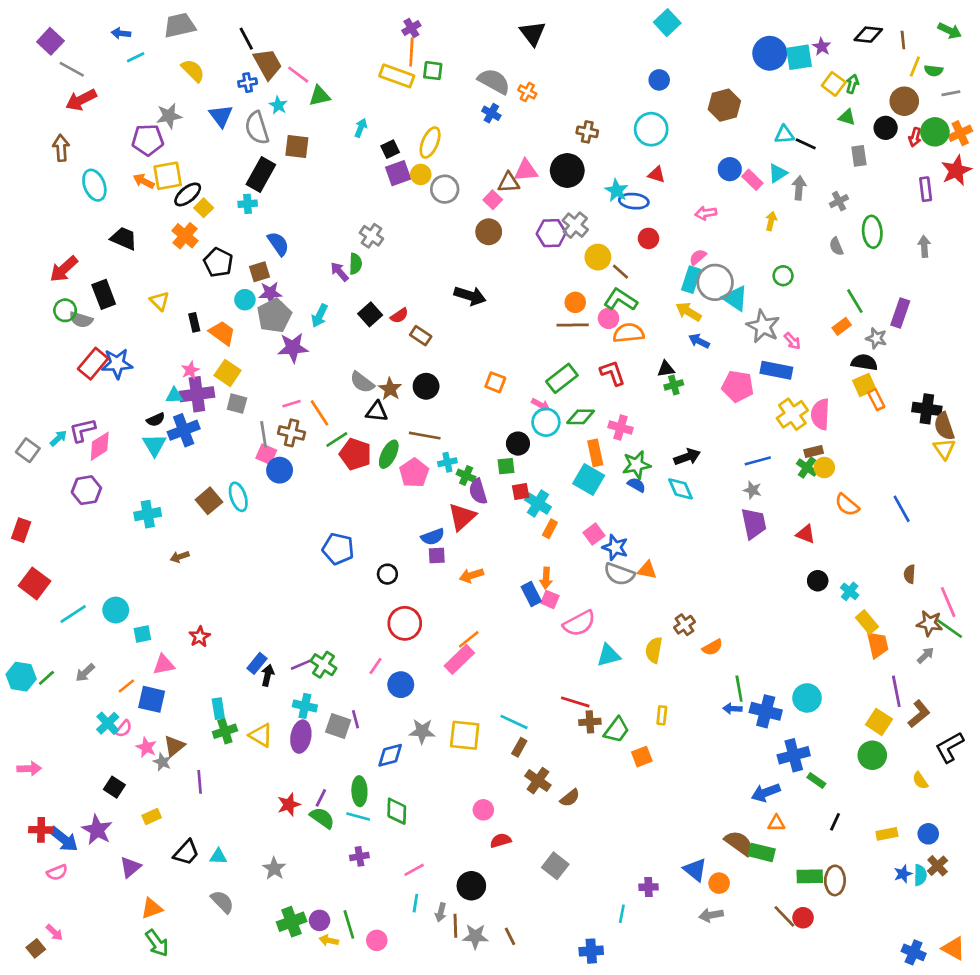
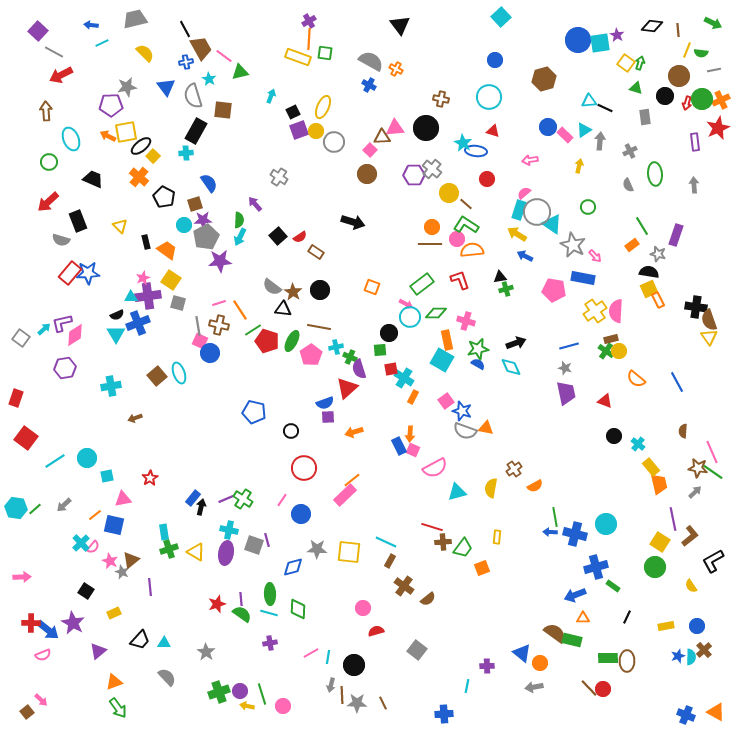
green semicircle: (355, 264) -> (239, 220), moved
green circle: (65, 310) -> (49, 162), moved
purple line: (321, 798) -> (241, 599), turned -32
cyan line: (415, 903) -> (328, 657), moved

